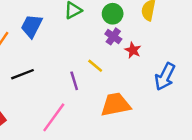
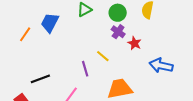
black line: (22, 74) -> (40, 79), moved
blue arrow: (165, 77) -> (161, 66), turned 75

